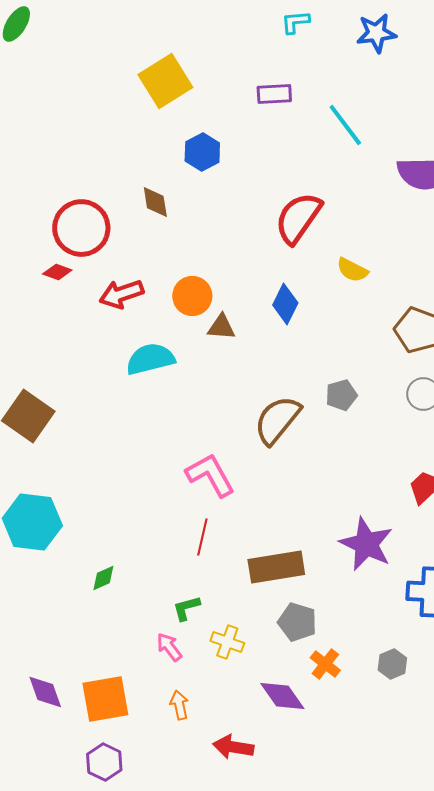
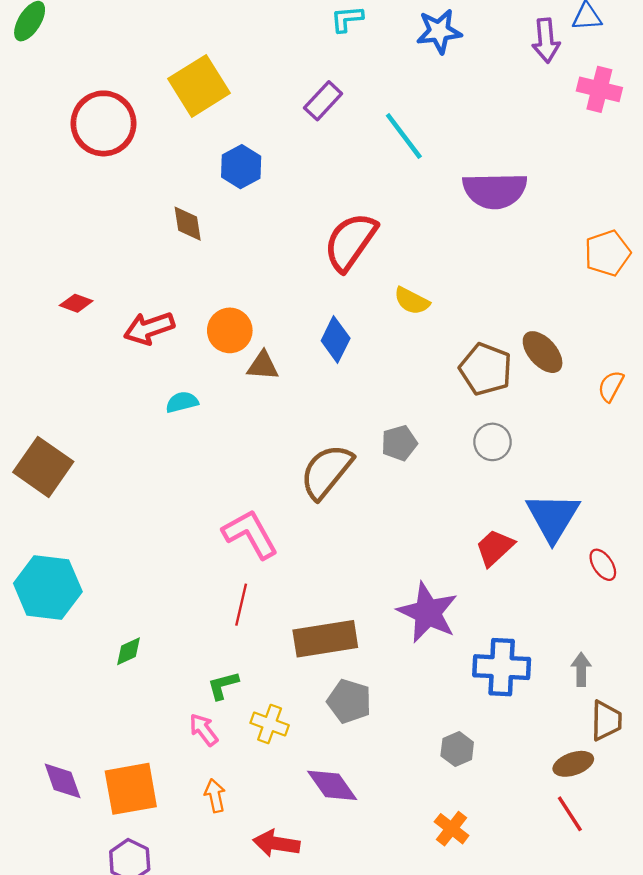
purple rectangle: (274, 94) -> (323, 101), turned -44
red circle: (81, 228) -> (104, 123), moved
cyan semicircle: (150, 359) -> (182, 402), size x0.6
orange cross: (325, 664) -> (452, 829), moved

